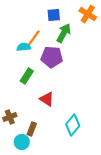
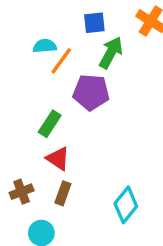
cyan semicircle: (24, 47) -> (45, 46), moved
red triangle: (47, 99) -> (58, 159), moved
brown rectangle: (32, 129) -> (63, 193), moved

